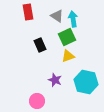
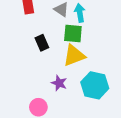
green square: (67, 37) -> (73, 34), turned 30
yellow triangle: (68, 56) -> (74, 55), size x1.5

